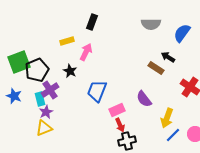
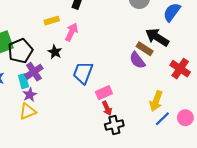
black arrow: (168, 57) -> (157, 37), size x1.6
purple semicircle: (144, 99) -> (137, 60), moved

